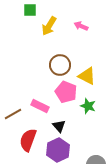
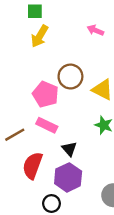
yellow arrow: (49, 26) -> (40, 36), moved
pink pentagon: (66, 92) -> (46, 94), moved

